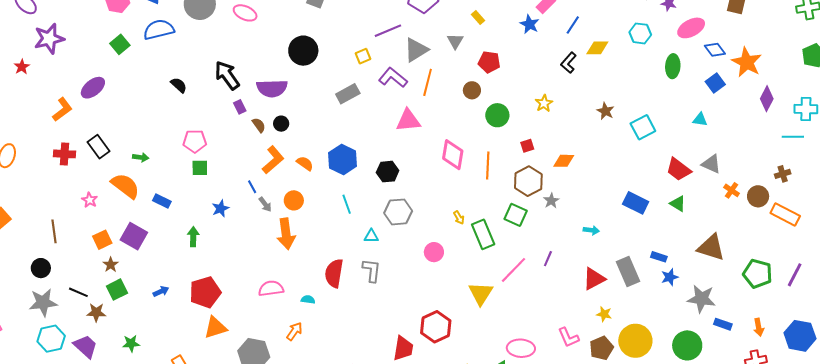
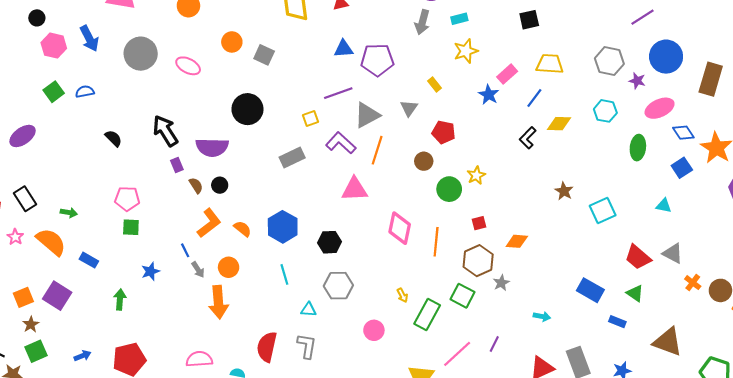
blue semicircle: (159, 30) -> (85, 92), moved, size x0.6
yellow star: (544, 103) -> (476, 175), moved
pink star: (90, 200) -> (15, 237), moved
green rectangle: (483, 234) -> (427, 314), turned 48
blue rectangle: (659, 257) -> (617, 322), moved

